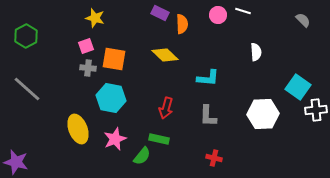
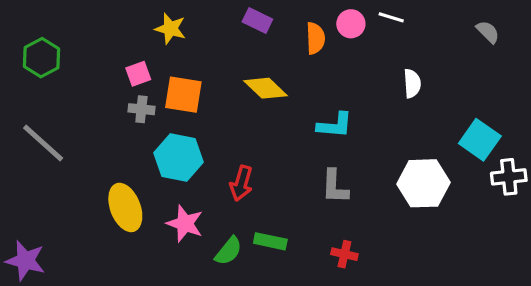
yellow star: (95, 18) -> (170, 29), moved
orange semicircle: (182, 24) -> (315, 38), moved
red arrow: (166, 108) -> (241, 183), moved
pink star: (115, 139) -> (185, 224), turned -30
green rectangle: (159, 139) -> (270, 241), moved

